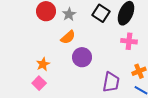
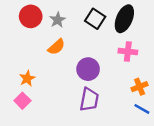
purple circle: (82, 57) -> (88, 69), moved
purple trapezoid: (111, 82) -> (89, 100), moved

